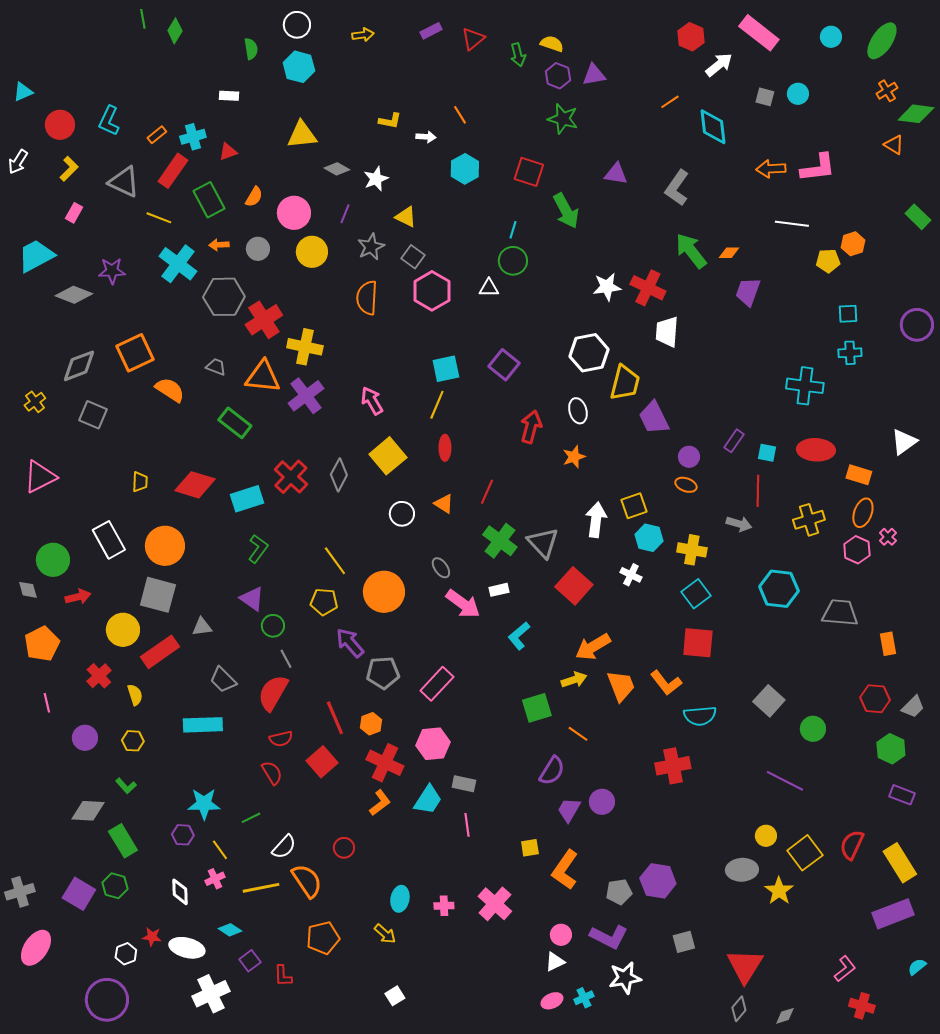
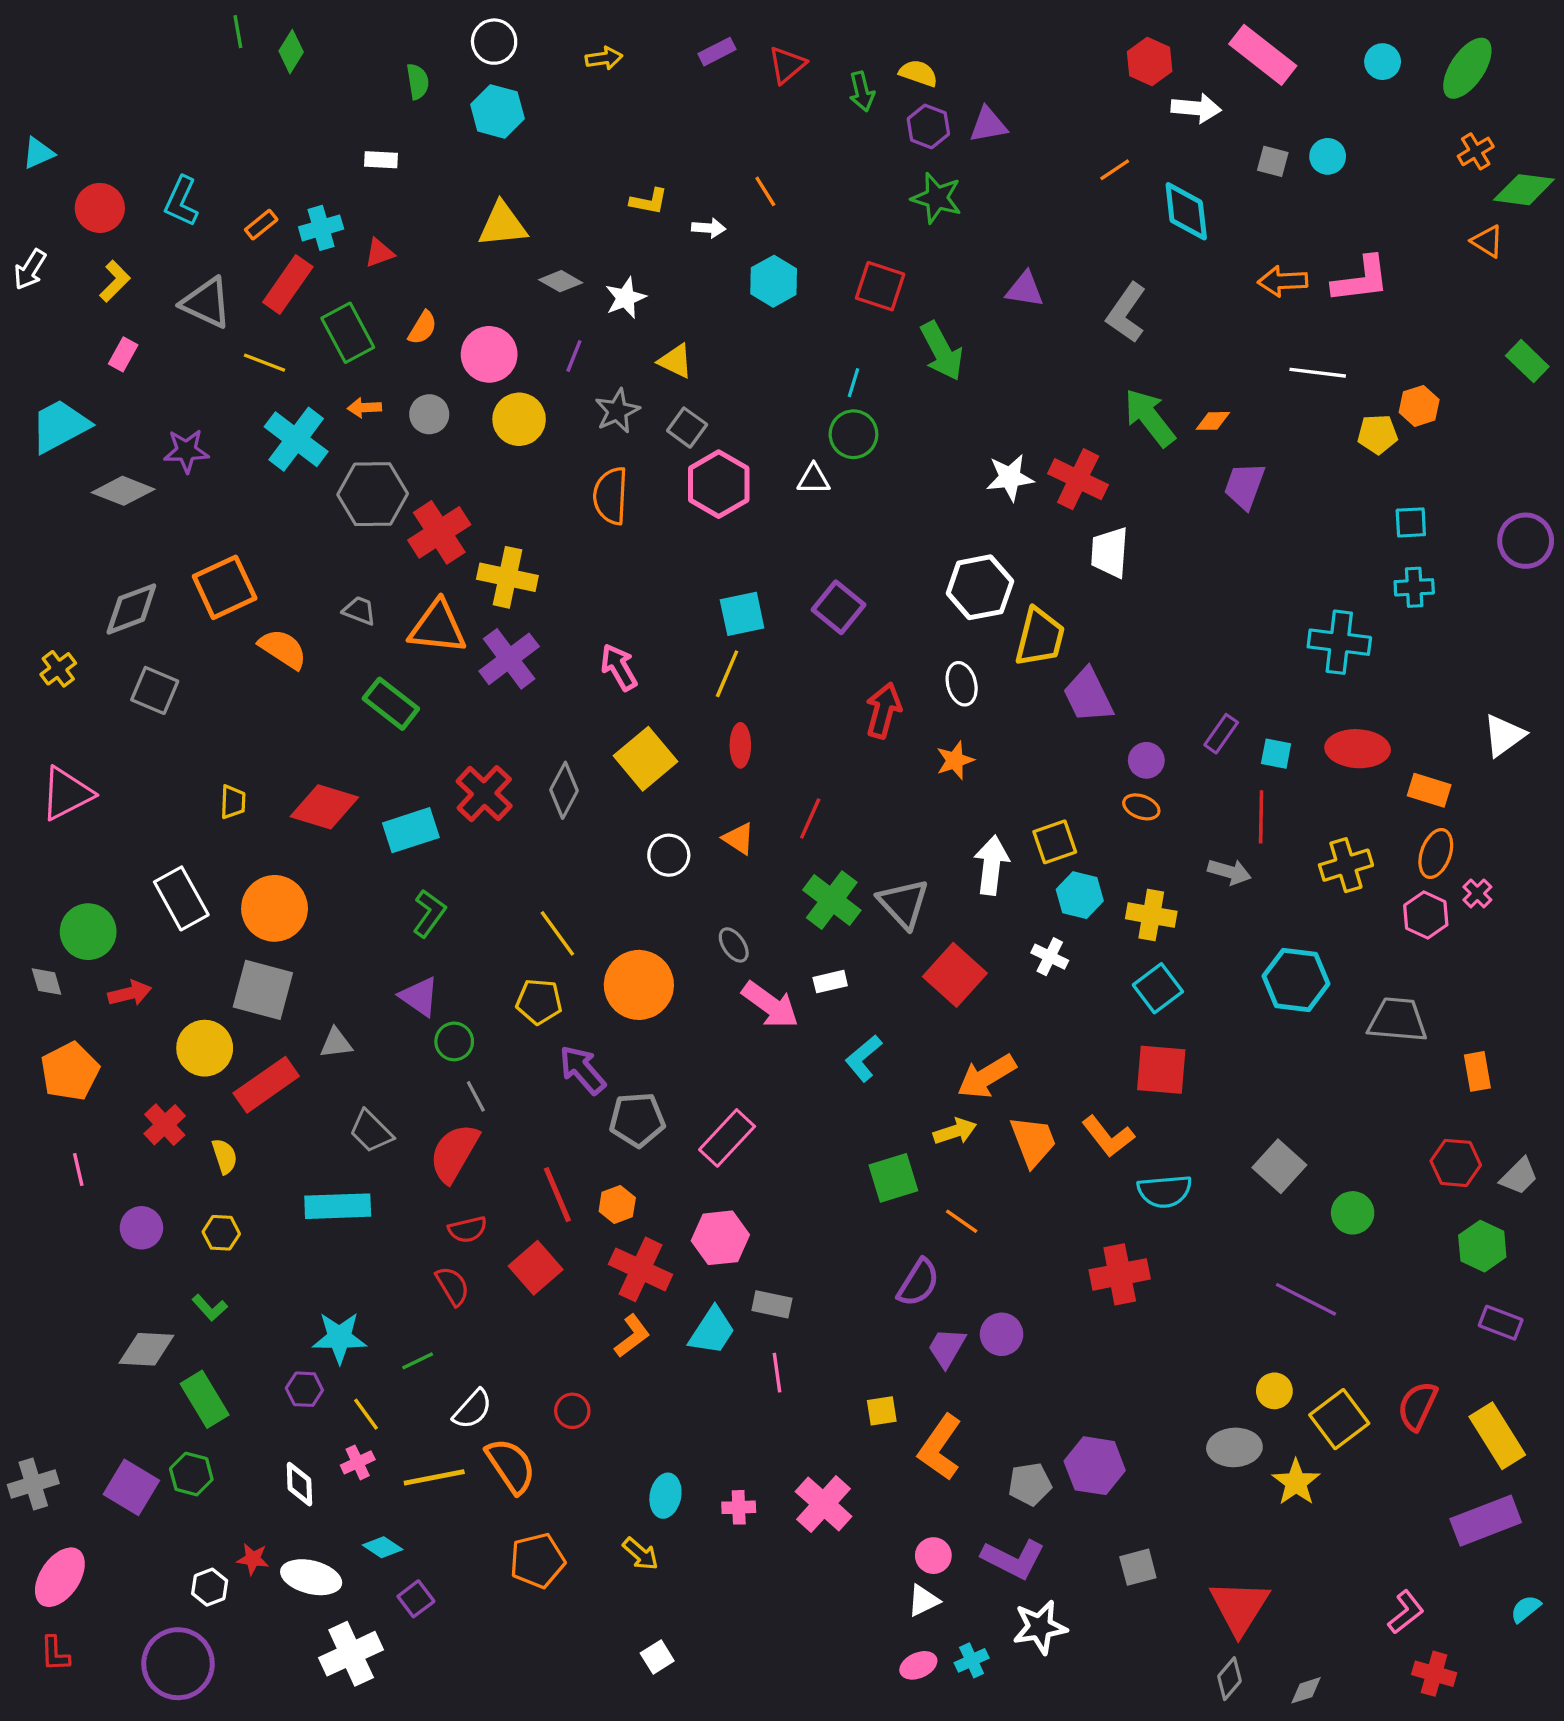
white arrow: (719, 65) -> (1196, 108), turned 44
red L-shape: (283, 976) -> (55, 1654), moved

